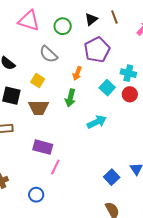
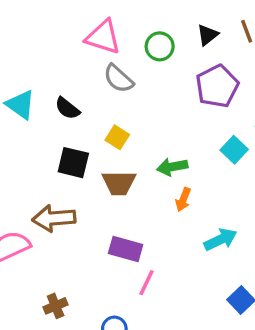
gray semicircle: (49, 54) -> (118, 79), moved
orange arrow: (77, 73) -> (183, 200), moved
green arrow: (70, 98) -> (172, 167), turned 66
cyan arrow: (97, 122) -> (220, 240), moved

